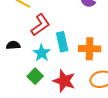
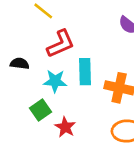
cyan star: (42, 53) -> (55, 81), turned 30
red star: (64, 81) -> (65, 127), moved, size x0.7

